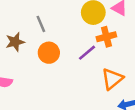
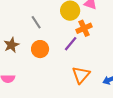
gray line: (41, 24) -> (36, 22), moved
orange triangle: (112, 79) -> (81, 75), moved

